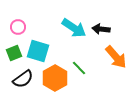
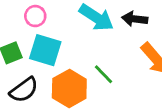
pink circle: (18, 27) -> (35, 16), moved

